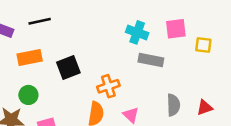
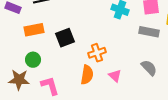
gray rectangle: (151, 60) -> (149, 32), moved
gray semicircle: (173, 105) -> (149, 68), turned -42

